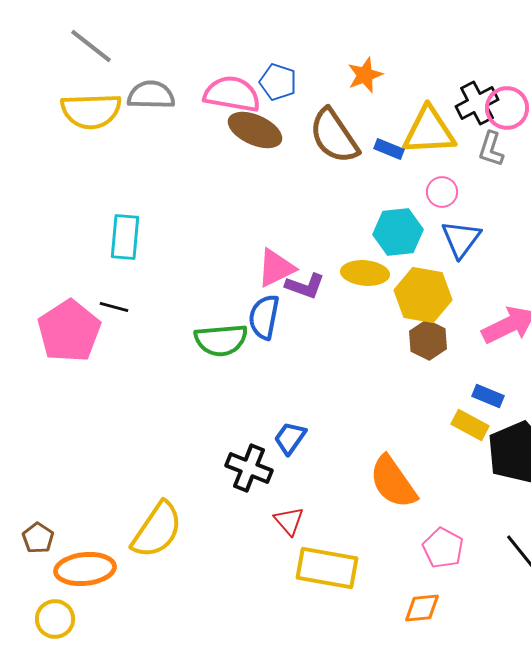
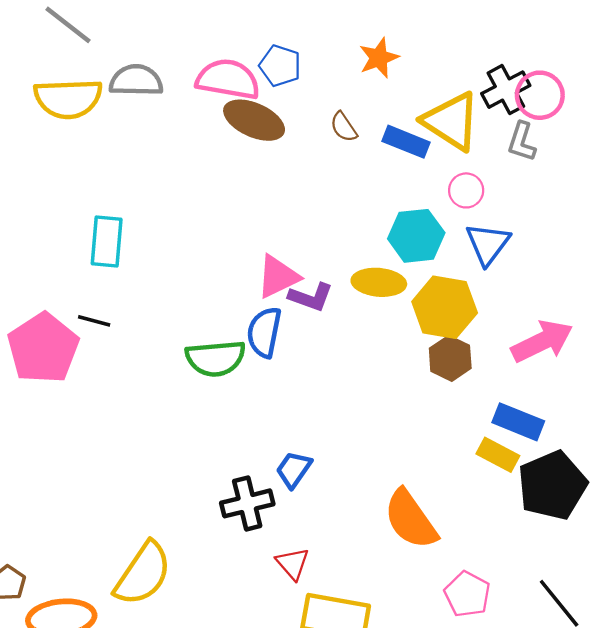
yellow triangle: (429, 131) -> (451, 121), turned 36
brown semicircle: (334, 136) -> (344, 127), size x0.5
blue rectangle: (389, 149) -> (406, 142), size x1.4
blue rectangle: (488, 396) -> (518, 422), size x1.4
black cross: (249, 468) -> (247, 503), turned -36

